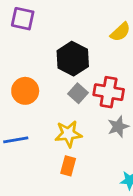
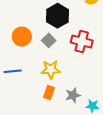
gray square: (78, 93) -> (49, 40), moved
gray star: (118, 127) -> (73, 95), moved

